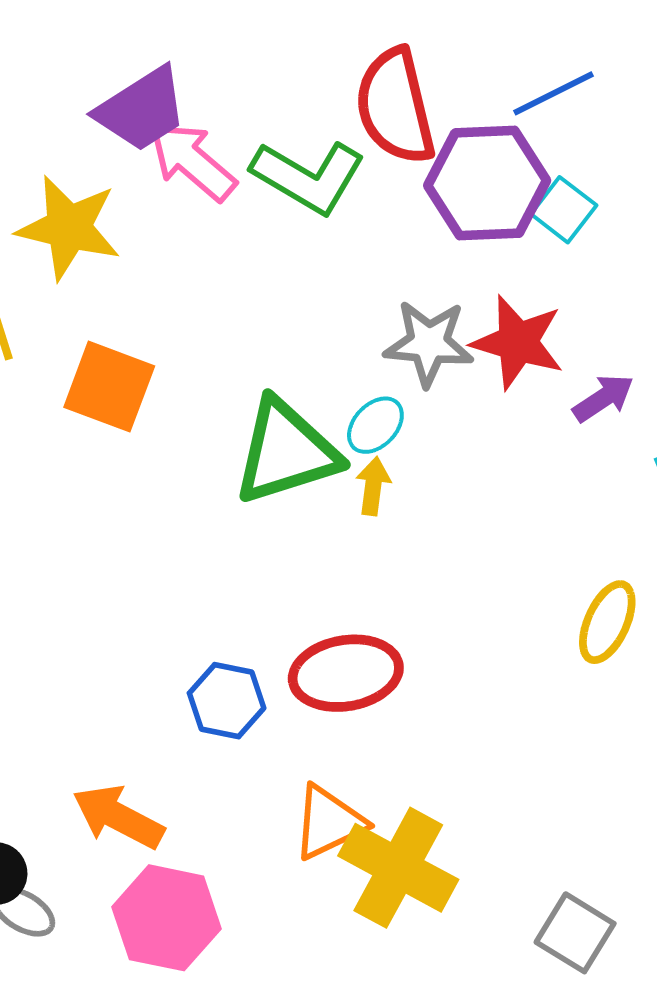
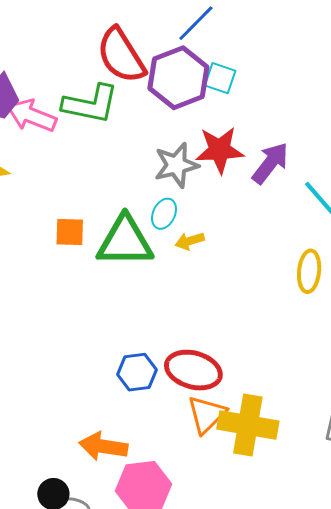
orange square: (109, 387) -> (70, 232), moved, size x0.7
purple arrow: (603, 398) -> (270, 163), size x1.4
green triangle: (286, 452) -> (125, 241), turned 36
yellow arrow: (373, 486) -> (190, 241), moved, turned -96
red ellipse: (346, 673) -> (193, 370), moved, turned 44

